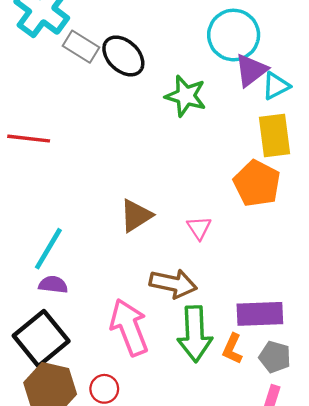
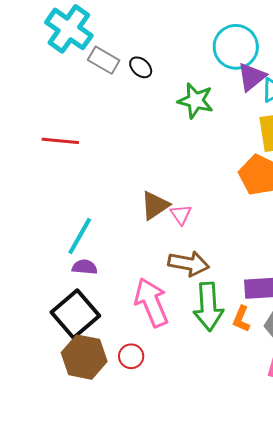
black ellipse: (123, 56) -> (141, 67), size x0.6
pink triangle: (199, 228) -> (181, 215), moved

